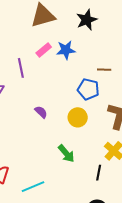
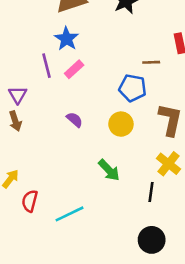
pink rectangle: (44, 50) -> (74, 69), moved
blue star: (66, 50) -> (66, 39), moved, turned -30

